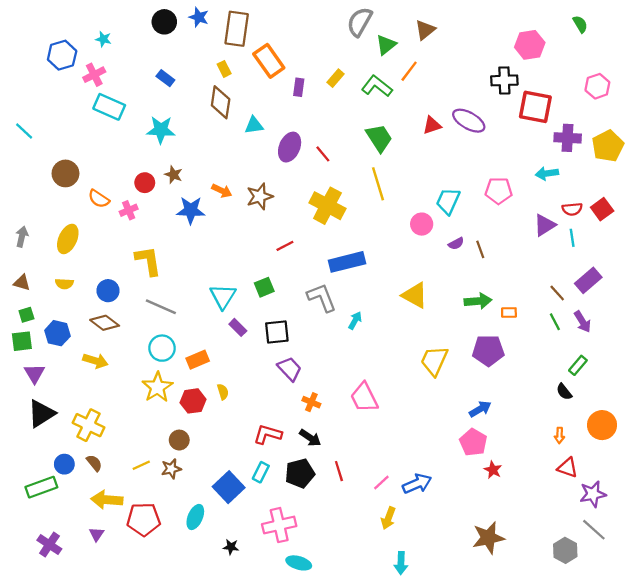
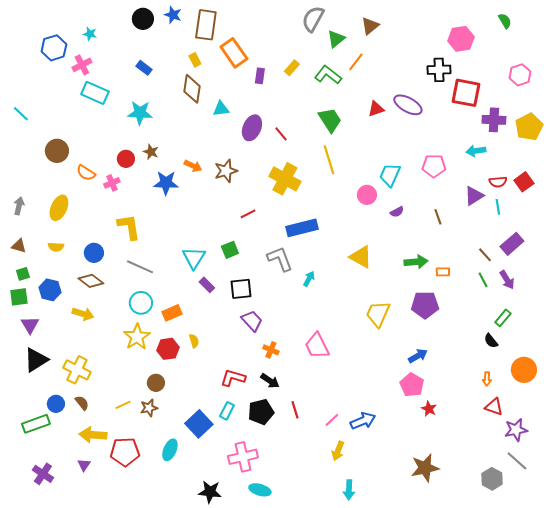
brown line: (480, 249) -> (438, 217), moved
black star: (231, 547) -> (210, 492), moved, size x1.6

